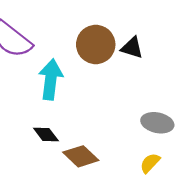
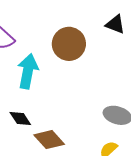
black triangle: (132, 48) -> (115, 24), moved

